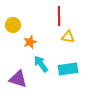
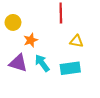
yellow triangle: (68, 37) -> (76, 41), moved
purple triangle: (18, 79) -> (18, 63), moved

